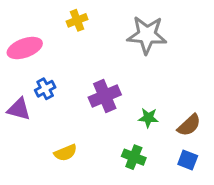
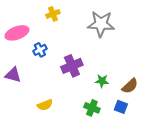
blue cross: (45, 89) -> (40, 50), moved
blue square: (188, 160) -> (121, 107), moved

